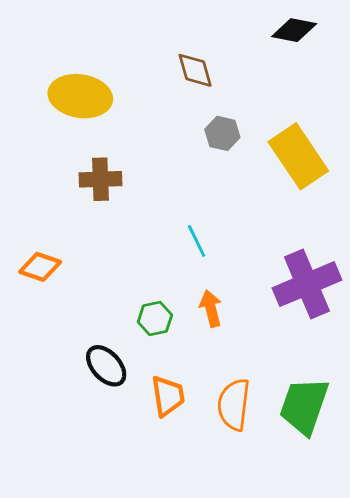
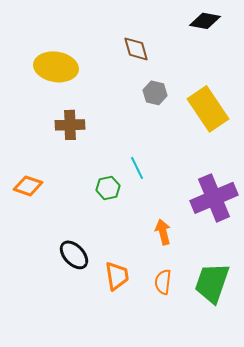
orange arrow: (211, 308) -> (163, 232), moved
green hexagon: (155, 318) -> (108, 188), moved
orange semicircle: (234, 405) -> (163, 282), size x0.7

